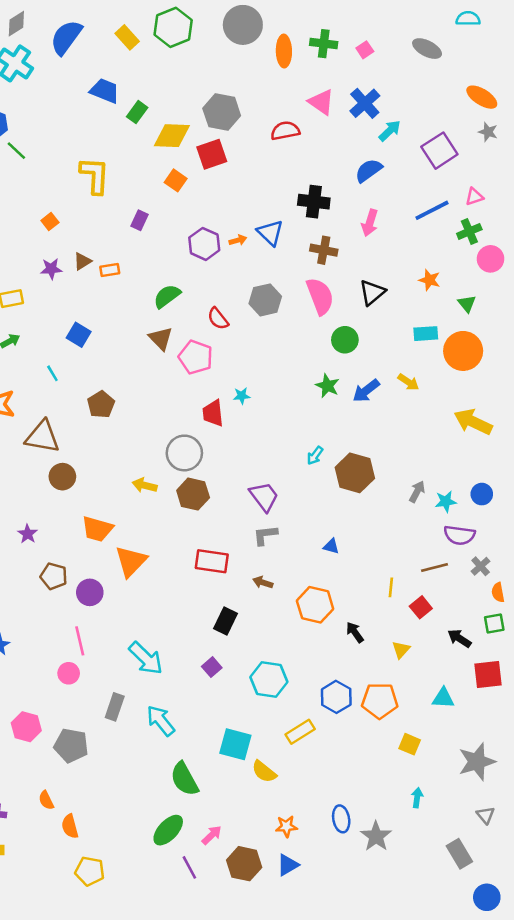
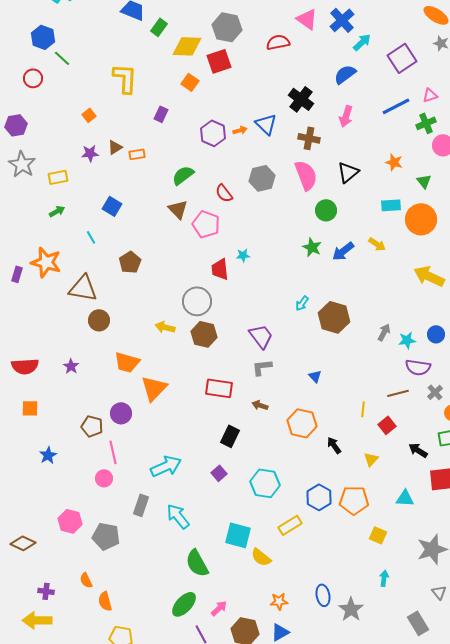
black cross: (314, 202) -> (301, 99), turned 30
blue triangle: (331, 546) -> (315, 376), turned 32
brown pentagon: (54, 576) -> (92, 426), moved
cyan arrow: (146, 658) -> (166, 466), turned -68

